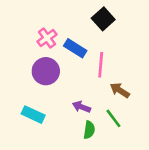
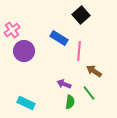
pink cross: (47, 38) -> (12, 30), moved
purple circle: (46, 71) -> (24, 51), moved
cyan rectangle: (33, 115) -> (26, 103), moved

